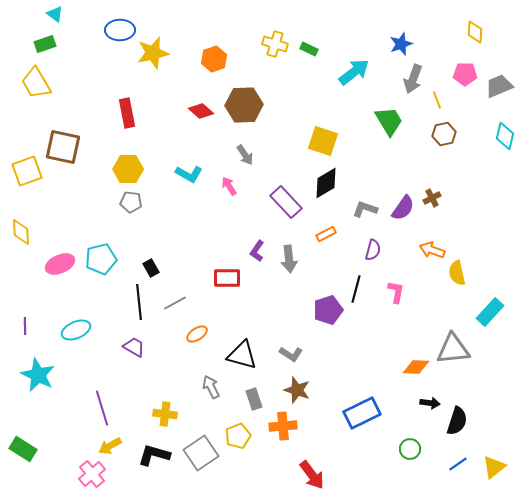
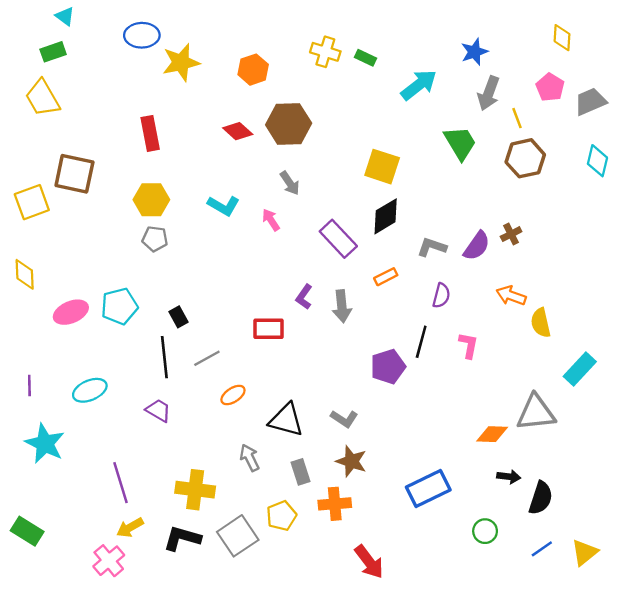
pink pentagon: (465, 74) -> (550, 87), turned 30
brown hexagon: (444, 134) -> (525, 158), size x1.4
yellow cross: (165, 414) -> (195, 490), size x1.4

